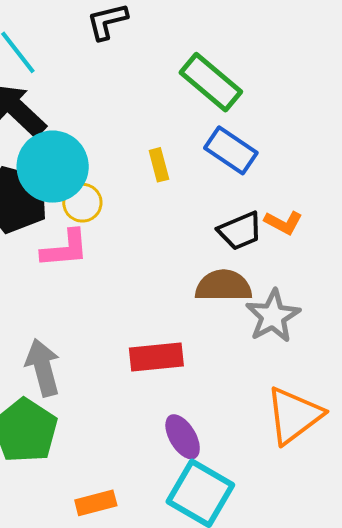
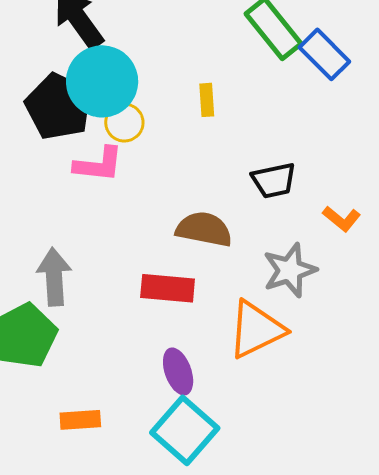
blue rectangle: (231, 150) -> (324, 54), moved
orange L-shape: (283, 222) -> (342, 219), moved
brown semicircle: (224, 286) -> (204, 229), moved
orange triangle: (294, 415) -> (256, 329), moved

